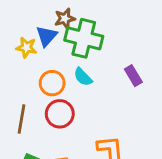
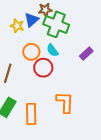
purple rectangle: (133, 76) -> (86, 54), turned 72
red circle: (60, 114) -> (43, 68), moved

